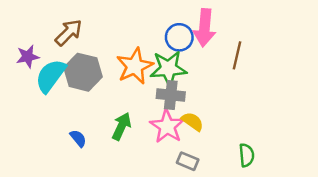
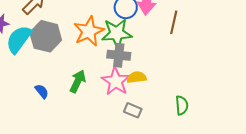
yellow semicircle: (192, 121) -> (137, 77), turned -42

